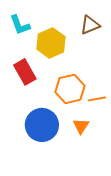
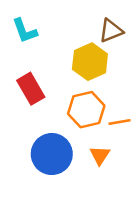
yellow hexagon: (51, 43) -> (90, 62), moved

